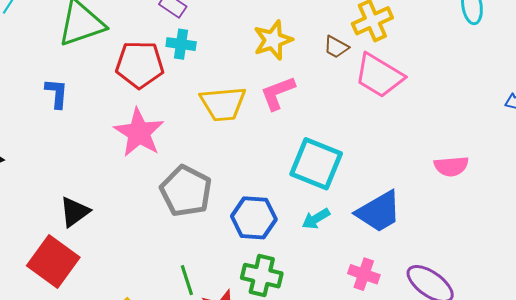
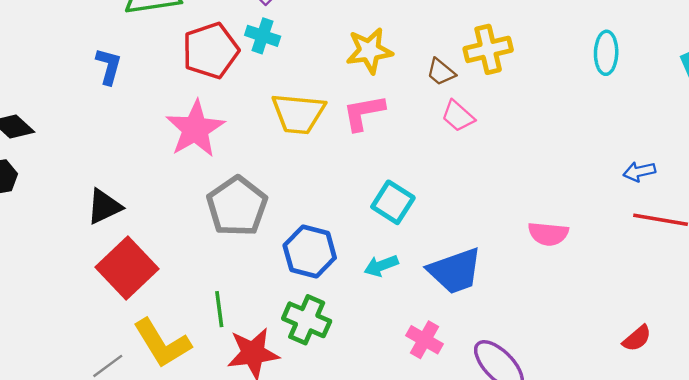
red pentagon: (140, 65) -> (211, 51), turned -30
pink trapezoid: (379, 76) -> (458, 116), moved, size x0.6
cyan square: (316, 164) -> (393, 202), size x0.7
red square: (53, 261) -> (127, 268), moved

